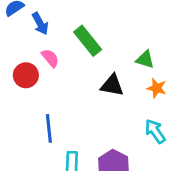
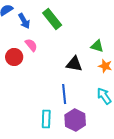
green rectangle: (88, 41) -> (52, 19), moved
blue line: (49, 128) -> (64, 94), moved

